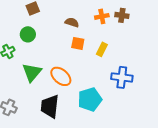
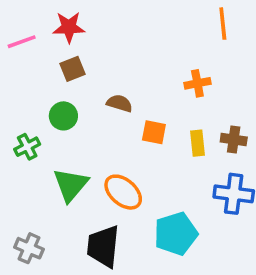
brown cross: (122, 15) -> (234, 139), moved
brown semicircle: (72, 22) -> (120, 103), moved
yellow rectangle: (102, 49) -> (197, 143), turned -32

